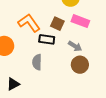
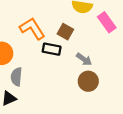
pink rectangle: (80, 21) -> (107, 22), moved, turned 30
gray semicircle: (37, 62) -> (16, 77), moved

